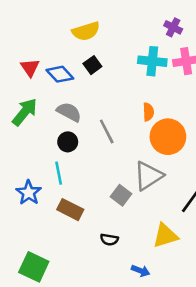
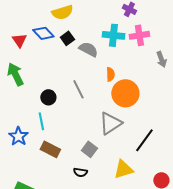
blue diamond: (60, 74) -> (43, 33), moved
green arrow: (25, 112) -> (15, 74), turned -65
gray semicircle: (69, 112) -> (88, 49), moved
gray square: (121, 195) -> (89, 149), moved

